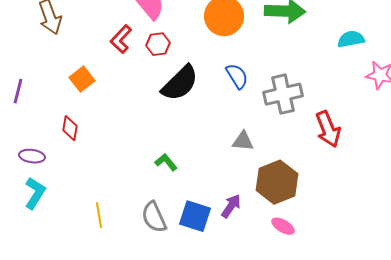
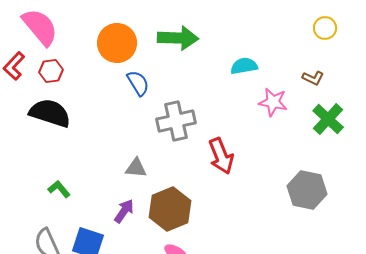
blue semicircle: (237, 76) -> (138, 83), moved
black semicircle: (180, 83) -> (50, 113), moved, turned -117
purple arrow: (231, 206) -> (124, 211), moved

